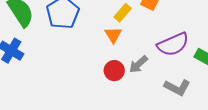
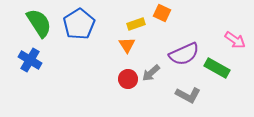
yellow rectangle: (123, 13) -> (136, 24), turned 30

